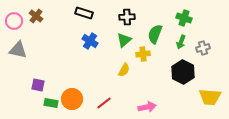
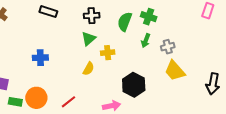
green semicircle: (155, 34) -> (125, 22), moved
blue cross: (90, 41) -> (40, 58), moved, turned -35
black hexagon: (183, 72) -> (134, 85), moved
yellow trapezoid: (210, 97) -> (175, 71), moved, turned 45

